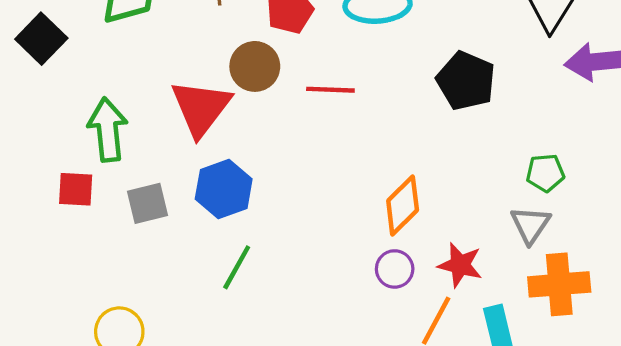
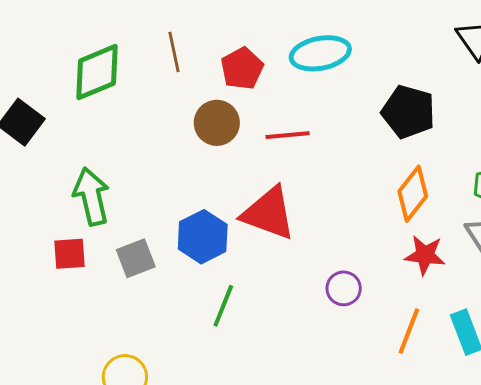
red triangle: (201, 108) -> (269, 213), moved, turned -40
orange diamond: (403, 205) -> (413, 194), moved
red star: (460, 265) -> (425, 255), moved
purple circle: (395, 269) -> (344, 288), moved

